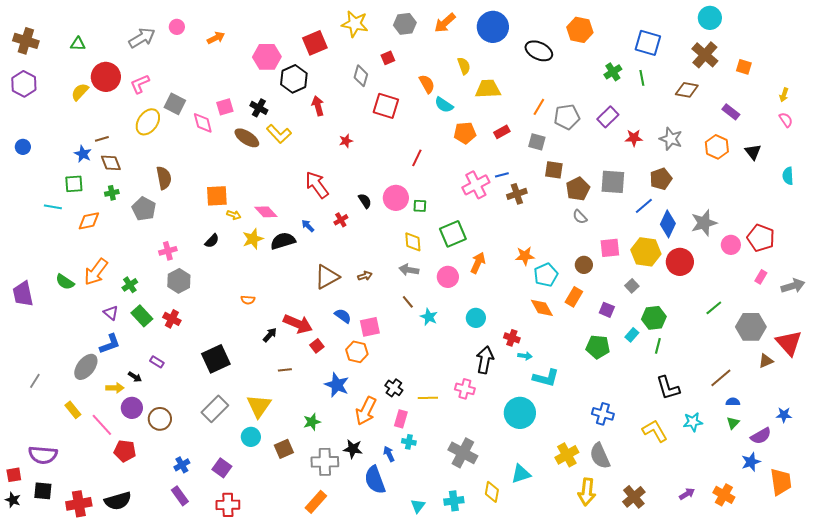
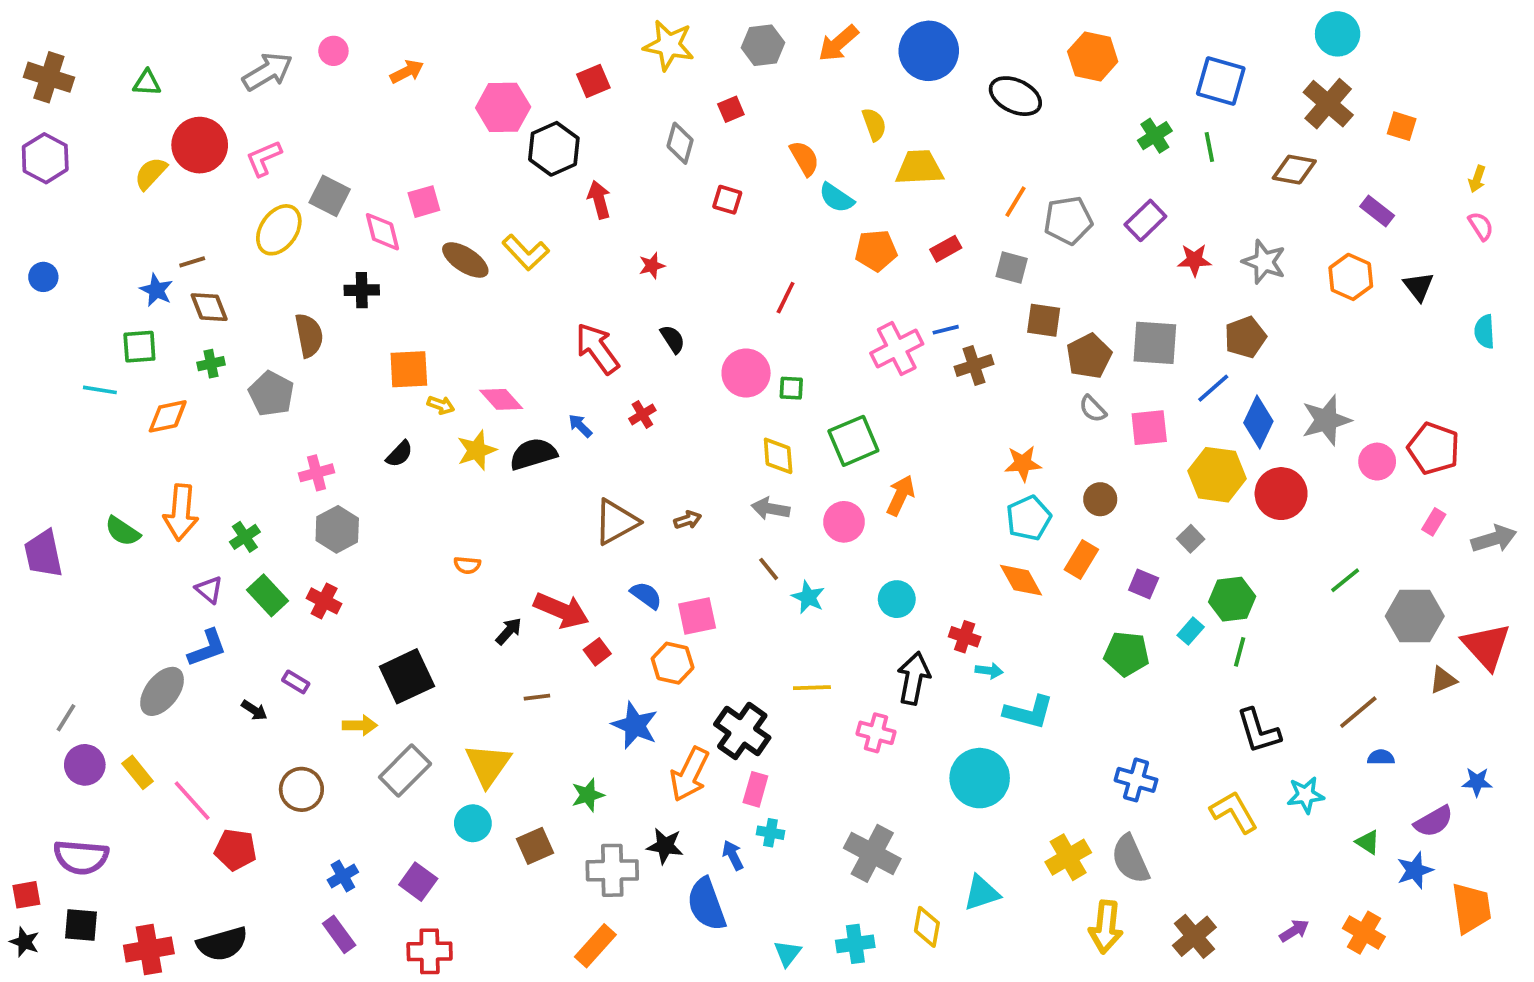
red square: (315, 43) -> (593, 81), size x0.7
red square: (386, 106) -> (727, 200), size x0.6
black cross: (259, 108) -> (362, 290), moved, turned -30
black semicircle: (365, 201) -> (673, 339), moved
pink square: (610, 248) -> (1149, 428), moved
orange star: (525, 256) -> (1023, 463), moved
orange arrow: (96, 272) -> (181, 512), turned -32
yellow arrow: (115, 388) -> (360, 725), moved
black cross: (394, 388) -> (742, 731), size x1.6
yellow line: (428, 398) -> (812, 688), moved
purple circle: (132, 408) -> (85, 765), moved
green triangle: (733, 423) -> (1368, 842), moved, turned -40

